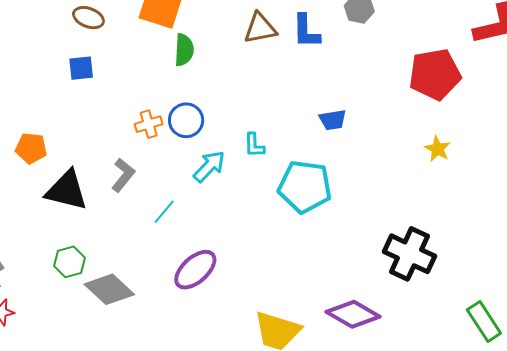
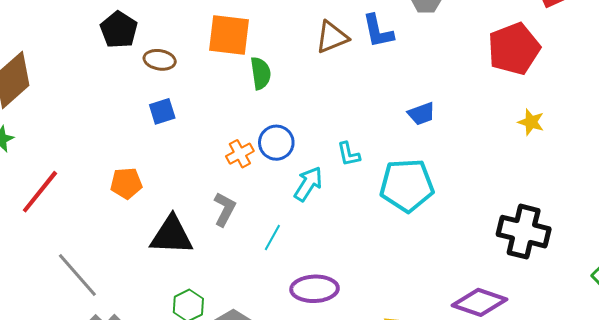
orange pentagon: (31, 148) -> (126, 183), moved
purple ellipse: (195, 270) -> (315, 289), turned 51

